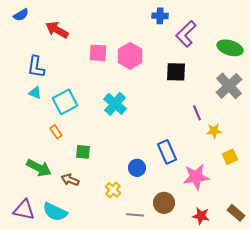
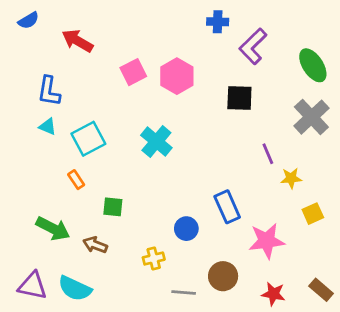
green ellipse: (230, 48) -> (313, 65), turned 40
pink square: (98, 53) -> (133, 72), turned -30
yellow cross: (113, 190) -> (154, 259), turned 35

